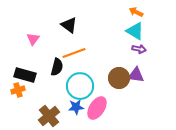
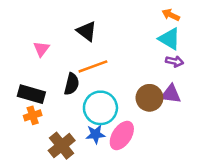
orange cross: (18, 90) -> (33, 115), moved

